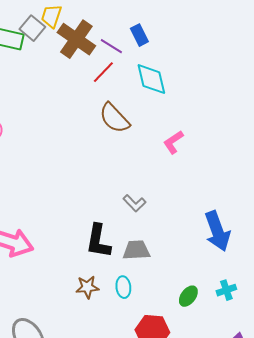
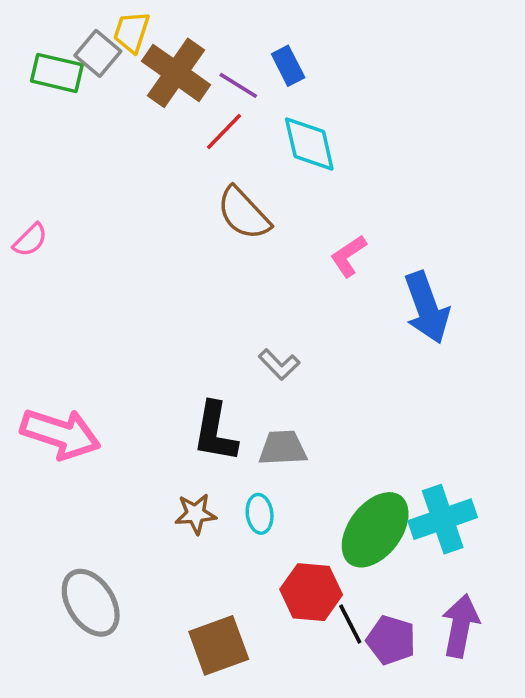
blue arrow: (217, 231) -> (427, 308), moved
cyan cross: (226, 290) -> (443, 519), size x1.8
green ellipse: (188, 296) -> (375, 530), size x2.0

